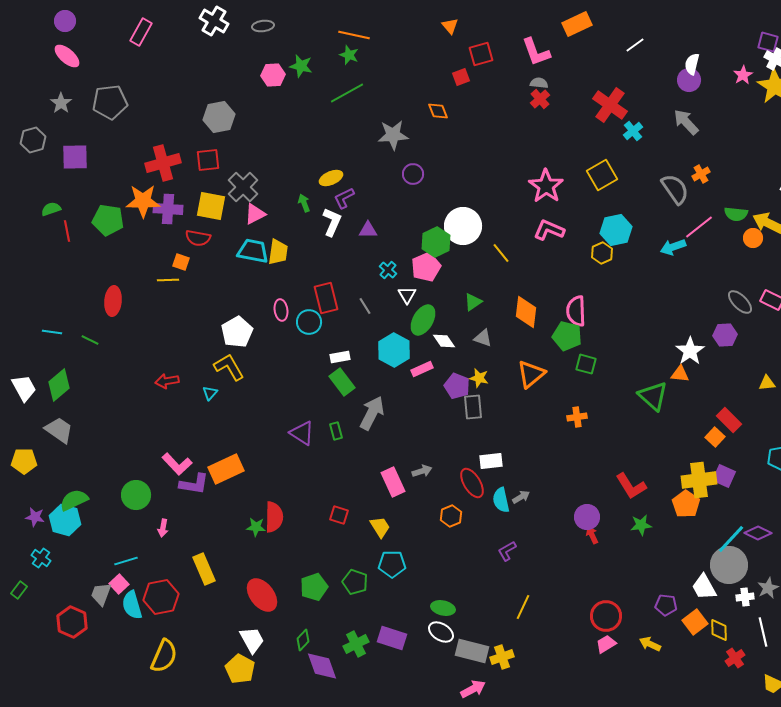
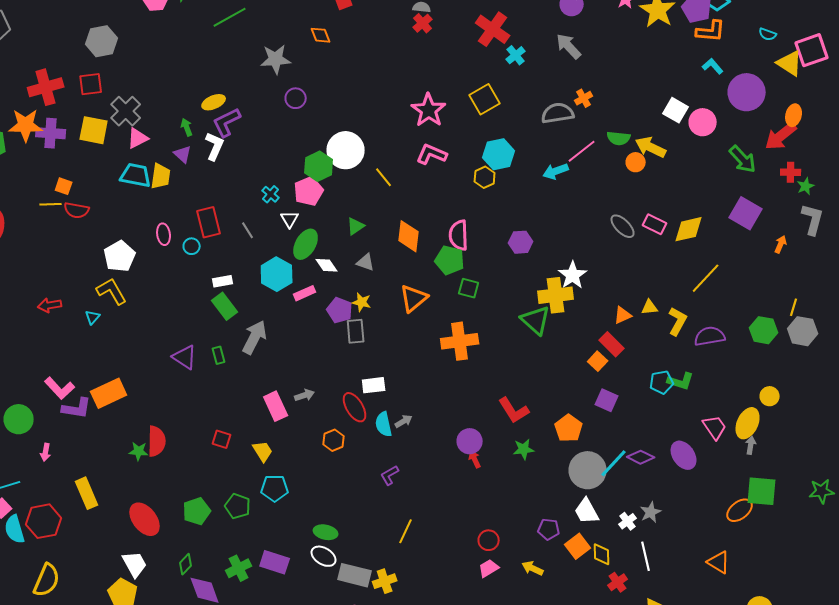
gray semicircle: (675, 189) -> (558, 113), turned -64
purple L-shape: (344, 198) -> (227, 122), size x1.4
purple triangle: (368, 230) -> (183, 154), moved, turned 42
red semicircle: (198, 238) -> (77, 210), moved
cyan circle: (309, 322) -> (192, 246), size x0.7
purple hexagon: (725, 335) -> (521, 242), moved
orange triangle: (680, 374) -> (623, 315), moved, turned -30
orange cross: (577, 417) -> (460, 341), size x1.8
yellow cross: (699, 480) -> (556, 295), moved
gray circle: (729, 565) -> (588, 470), moved
white cross: (745, 597) -> (628, 521), turned -30
red circle: (606, 616) -> (489, 540), size x0.7

